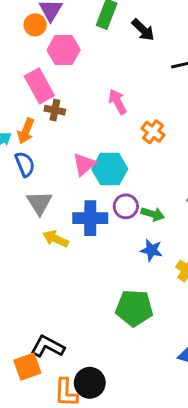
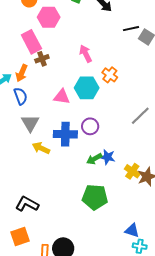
brown cross: (55, 110) -> (42, 59), turned -32
pink triangle: (84, 164) -> (62, 97), turned 48
cyan hexagon: (110, 169) -> (87, 88), moved
green arrow: (153, 214) -> (94, 159), moved, turned 133
black L-shape: (48, 346) -> (27, 204), moved

